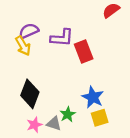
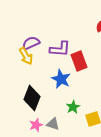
blue star: (93, 97) -> (61, 79), moved
green star: (68, 114) -> (73, 107), moved

